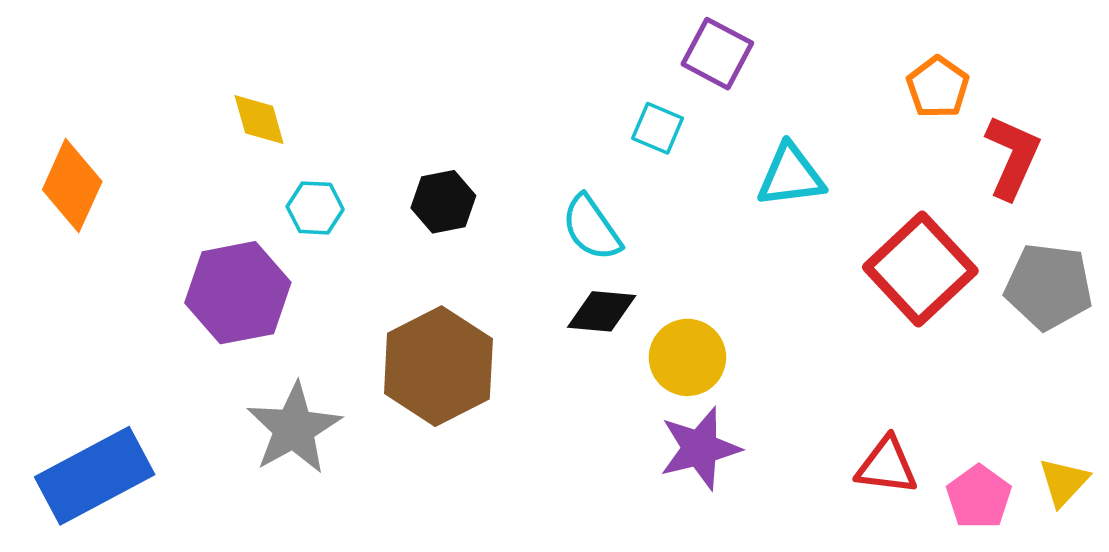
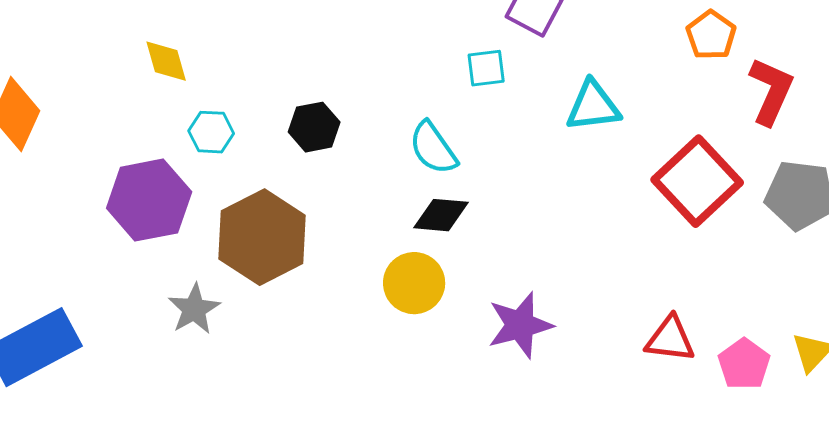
cyan square: (658, 128) -> (486, 68), turned -30
yellow circle: (687, 357) -> (414, 283), moved
brown hexagon: (438, 366) -> (262, 237), moved
gray star: (294, 428) -> (194, 309), size x0.7

